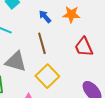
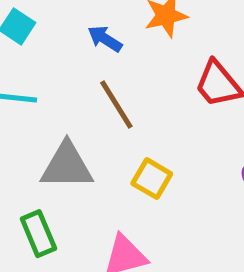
yellow square: (47, 76) -> (152, 179), size x0.7

